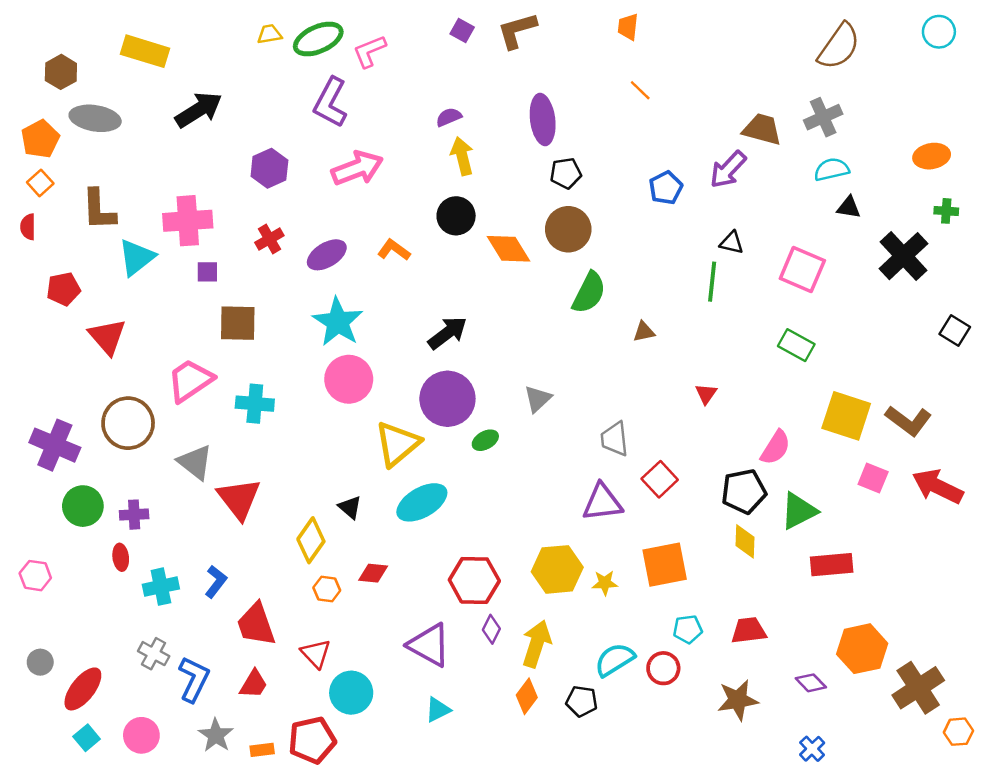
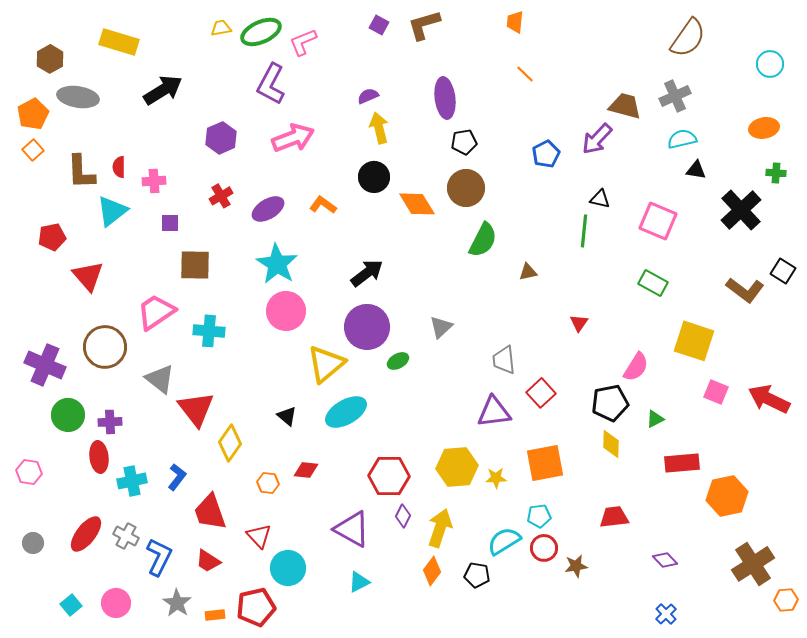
cyan circle: (939, 32) -> (770, 64), moved
pink cross: (188, 221) -> (154, 181), size x0.6
red semicircle: (28, 227) -> (119, 167), moved
brown L-shape: (908, 421) -> (745, 290), moved
green triangle: (799, 511) -> (655, 419), size x0.6
yellow diamond: (311, 540) -> (230, 443), moved
red ellipse: (121, 557) -> (99, 457), size x1.4
cyan pentagon: (688, 629) -> (539, 516), moved
orange hexagon: (862, 649) -> (727, 496), moved
red trapezoid: (254, 684) -> (208, 561), turned 92
red ellipse: (83, 689) -> (86, 534), moved
brown star: (738, 700) -> (576, 566), moved, size x0.7

